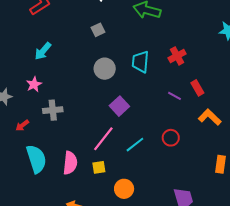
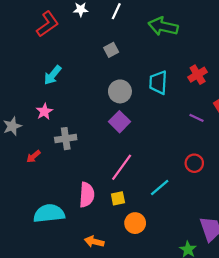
purple square: (119, 106) -> (120, 122), moved
cyan line: (135, 145) -> (160, 187), moved
cyan semicircle: (36, 159) -> (49, 213), moved, turned -76
orange circle: (124, 189) -> (135, 223), moved

